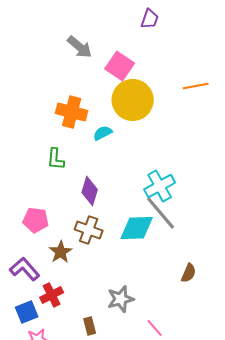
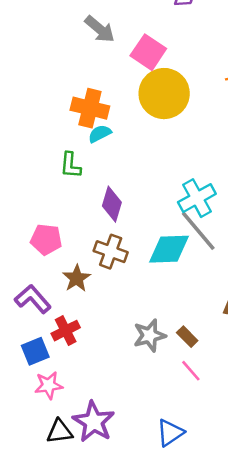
cyan semicircle: (103, 133) -> (100, 134), moved
brown rectangle: (90, 326) -> (187, 337), moved, turned -30

